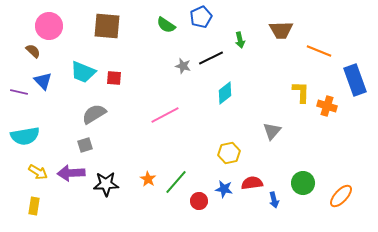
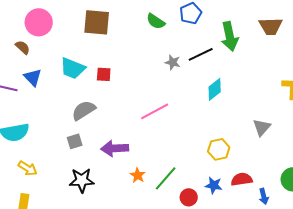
green arrow: (240, 40) -> (230, 36), size x1.8
purple arrow: (71, 173) -> (115, 148), moved
black star: (106, 184) -> (82, 180), moved

